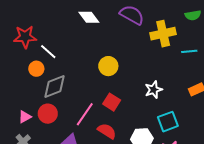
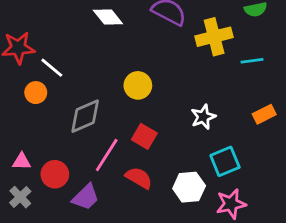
gray diamond: (55, 87) -> (85, 116), moved
red circle: (48, 114) -> (55, 174), moved
pink triangle: (25, 117) -> (22, 161), turned 32

